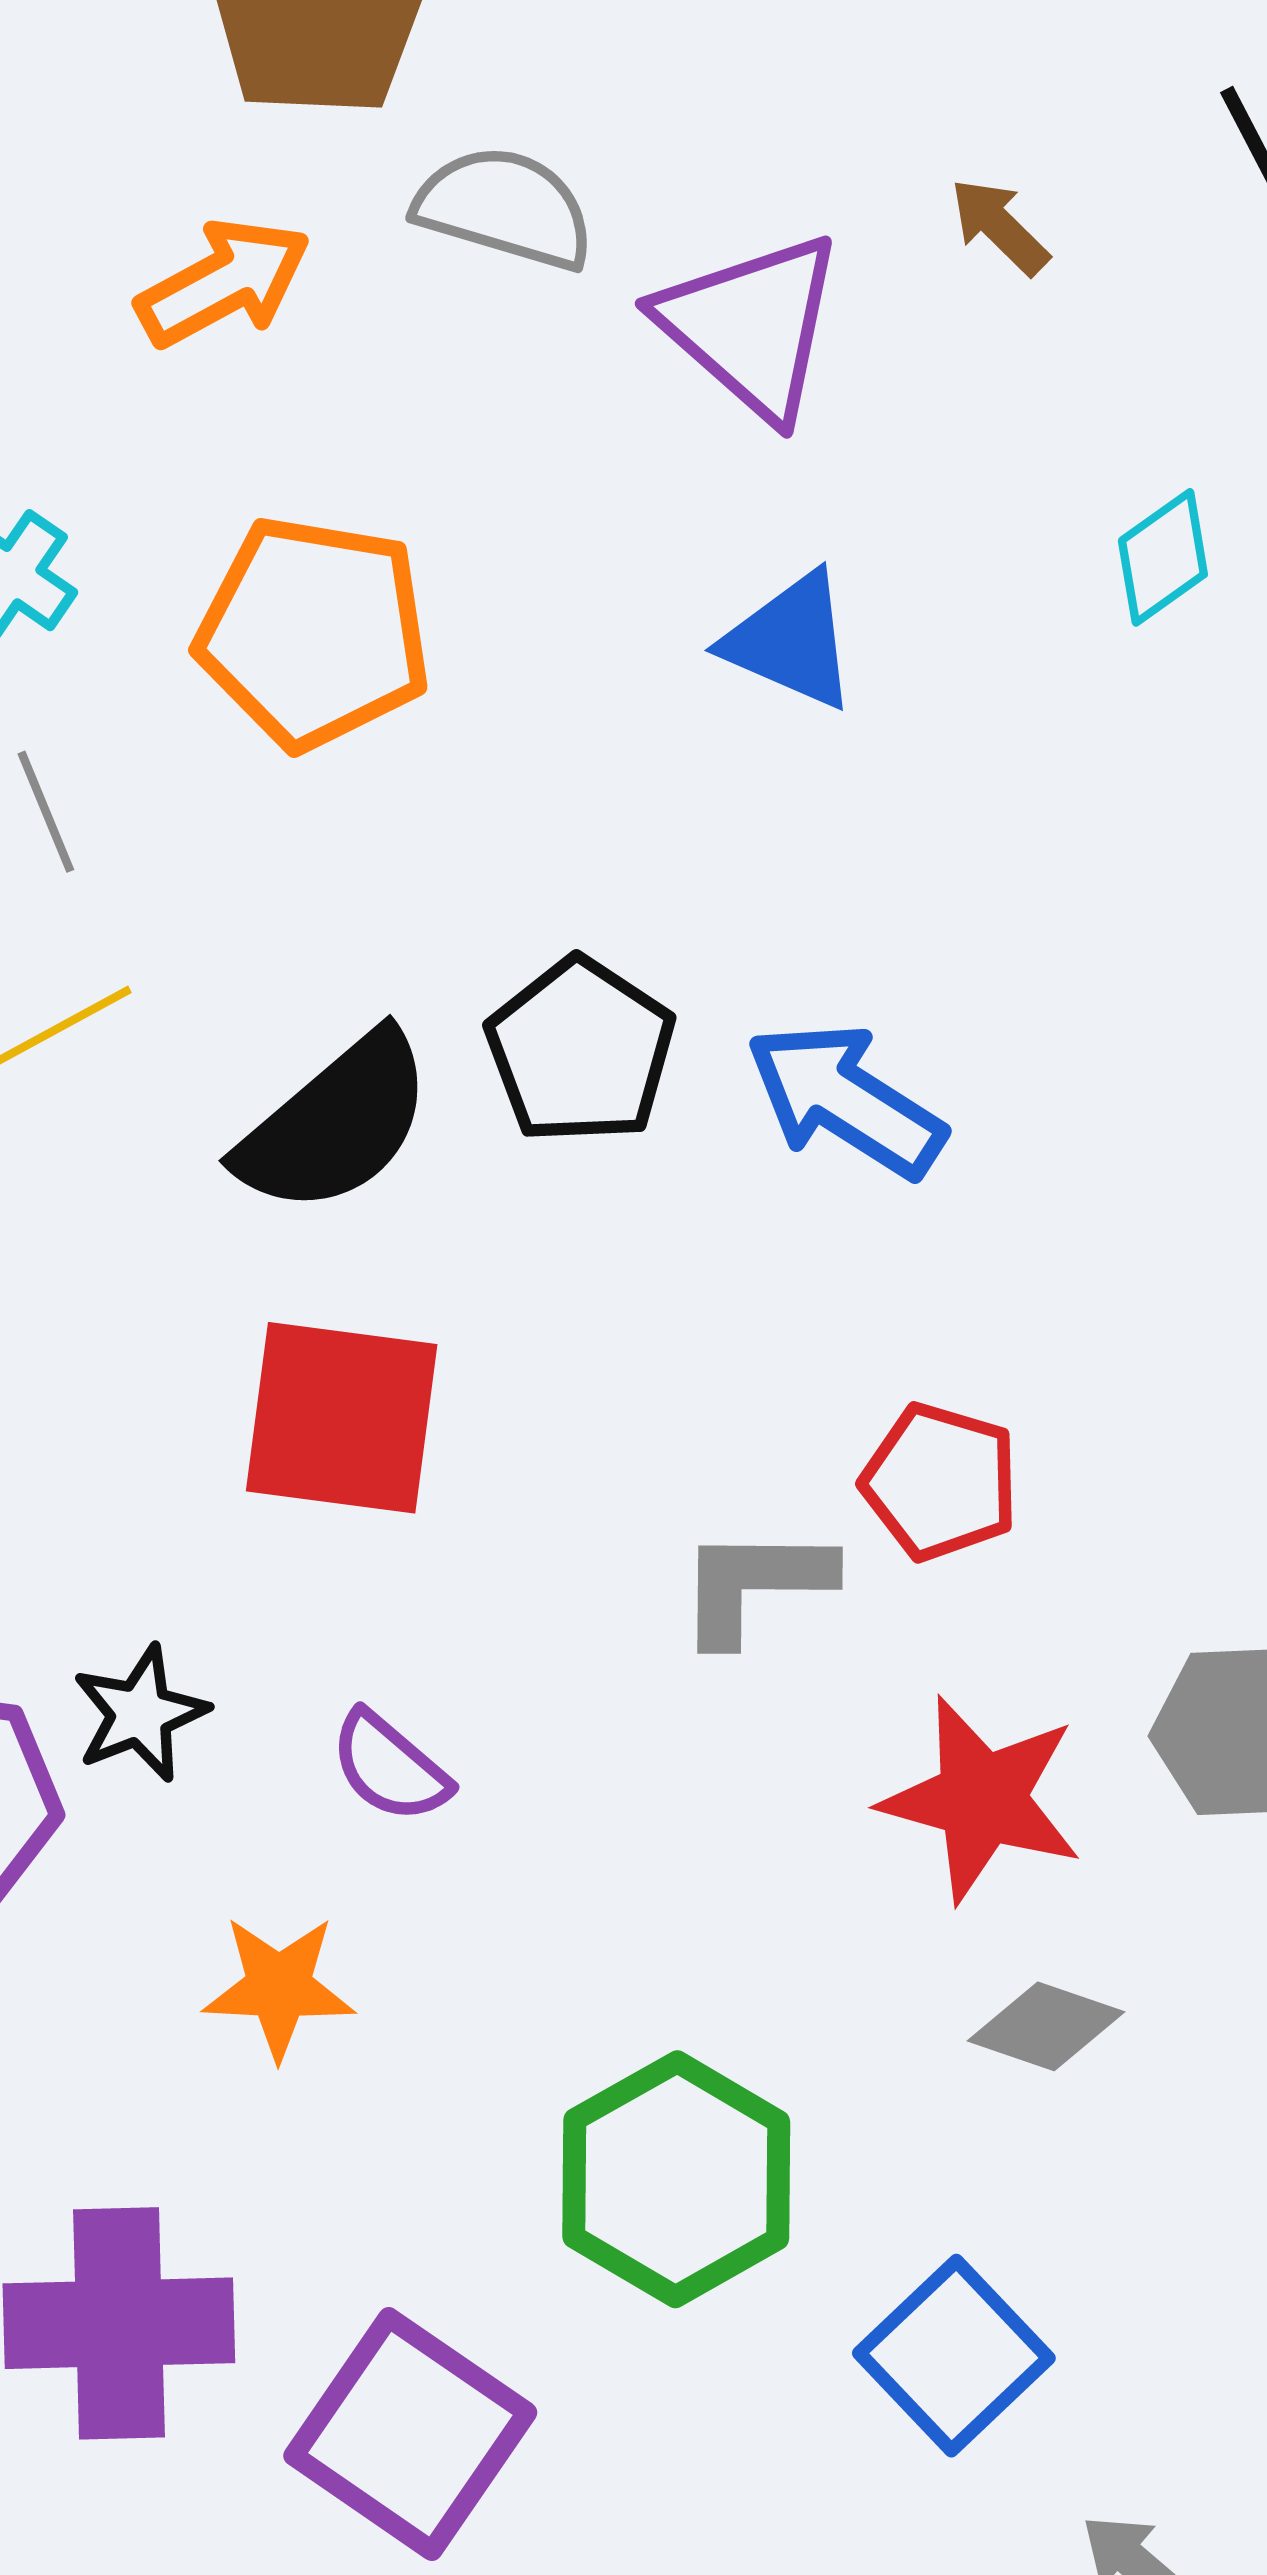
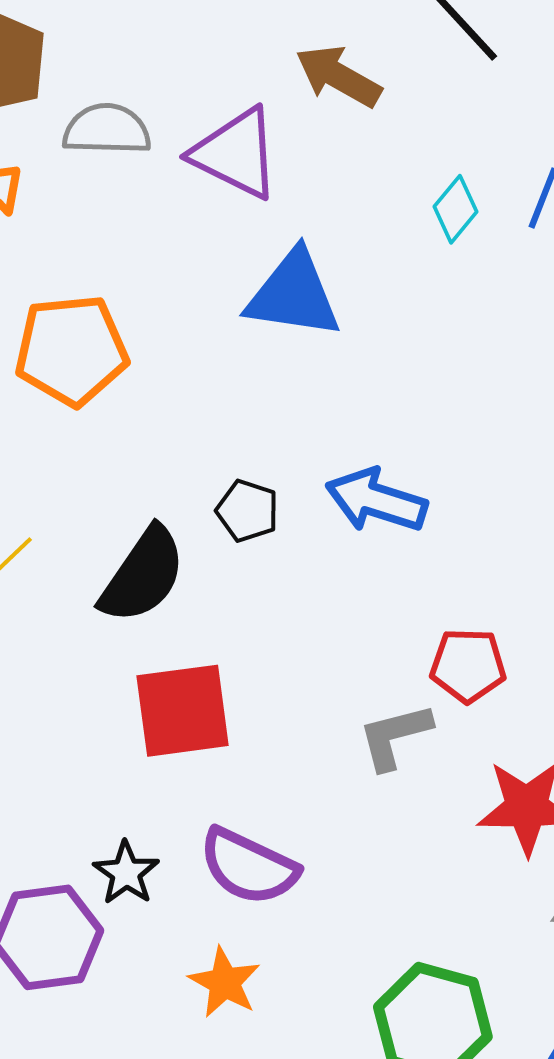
brown arrow: (999, 226) -> (338, 76), size x1.6
blue triangle: (791, 641) -> (294, 294), size x1.4
black pentagon: (581, 1051) -> (247, 511), size x0.7
purple semicircle: (390, 1767) -> (249, 867), size x1.6
orange star: (279, 1987) -> (225, 982), turned -30

